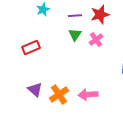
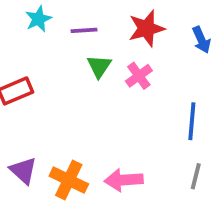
purple line: (75, 16) -> (84, 30), moved
orange cross: (59, 95) -> (69, 180), turned -30

